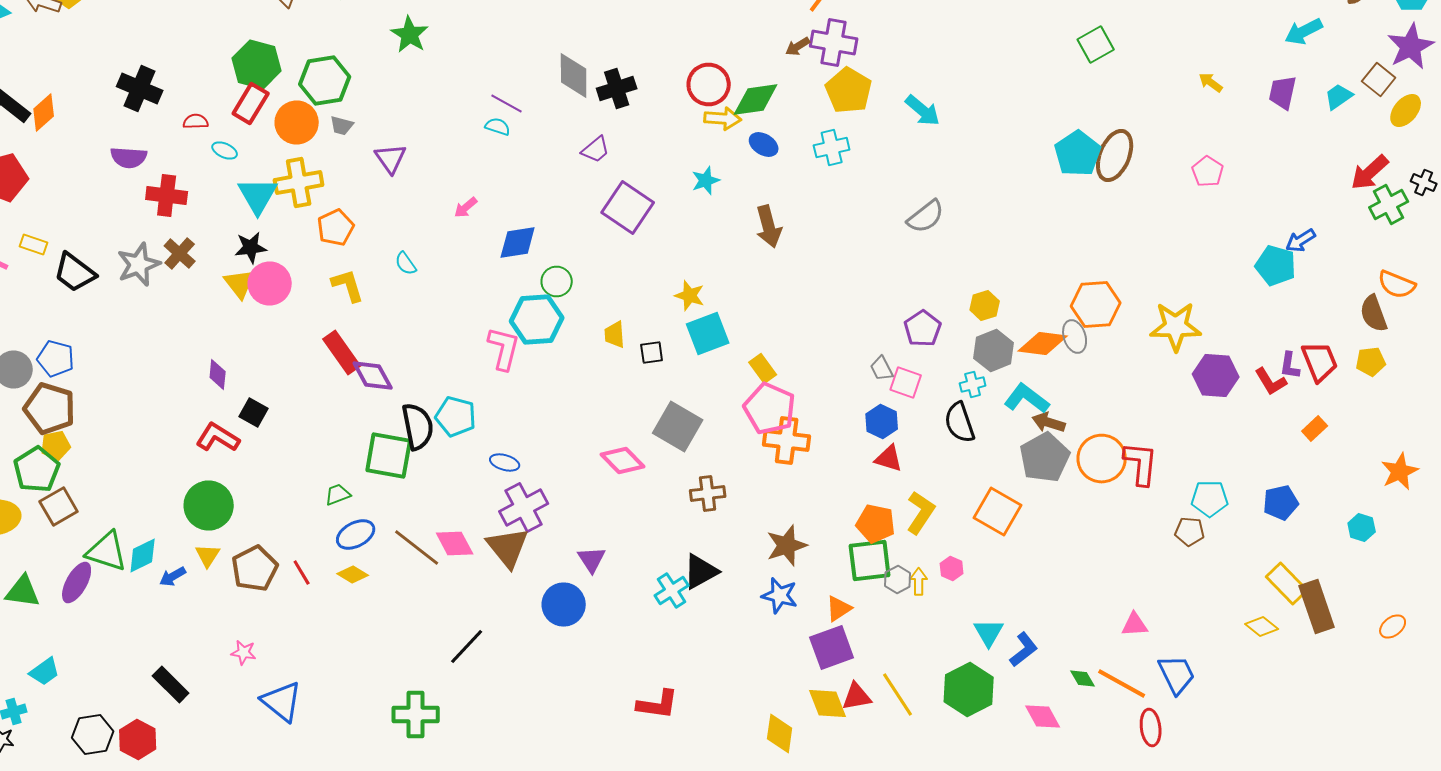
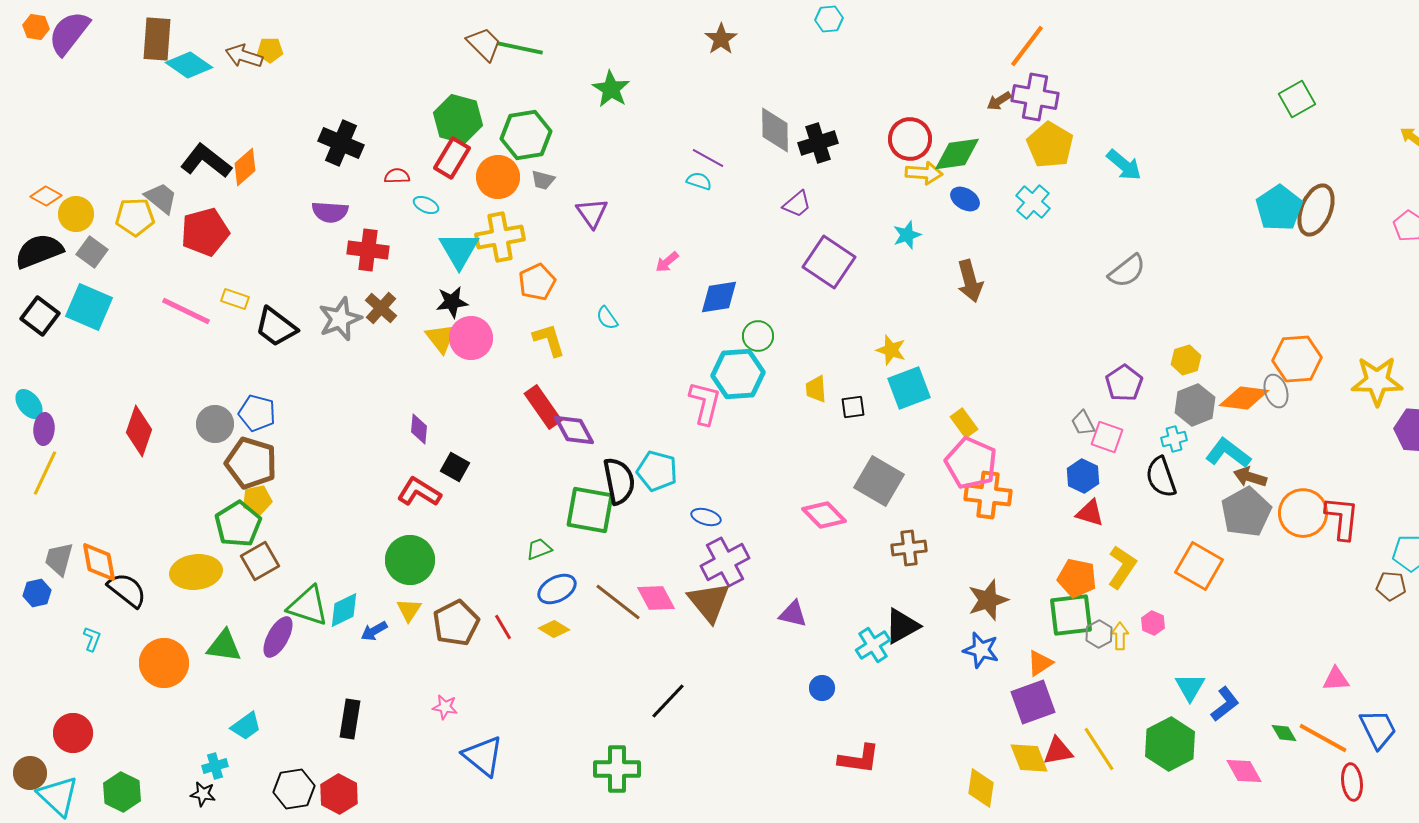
cyan cross: (832, 148) -> (1033, 202), turned -36
purple triangle: (592, 560) -> (793, 614), turned -44
blue circle: (564, 604) -> (822, 688), moved, size x0.6
black rectangle: (171, 684) -> (350, 719), moved, turned 54

